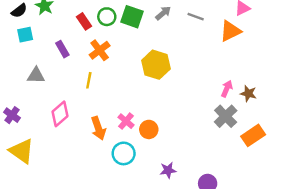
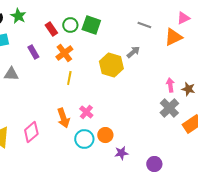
gray arrow: (163, 13) -> (133, 52), moved
yellow line: (89, 80) -> (69, 78), moved
pink arrow: (227, 89) -> (170, 85), turned -32
pink diamond: (60, 114) -> (31, 132), moved
orange circle: (149, 129) -> (105, 135), moved

